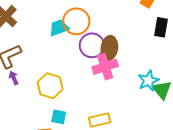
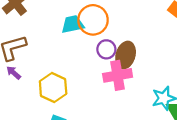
purple circle: (92, 45) -> (106, 49), size x0.7
purple arrow: (14, 78) -> (14, 73), turned -32

